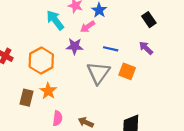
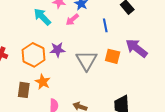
purple star: (75, 46) -> (57, 50), moved
purple arrow: (146, 48) -> (136, 48), moved, size x1.6
blue line: (111, 49) -> (105, 25), moved, turned 72

